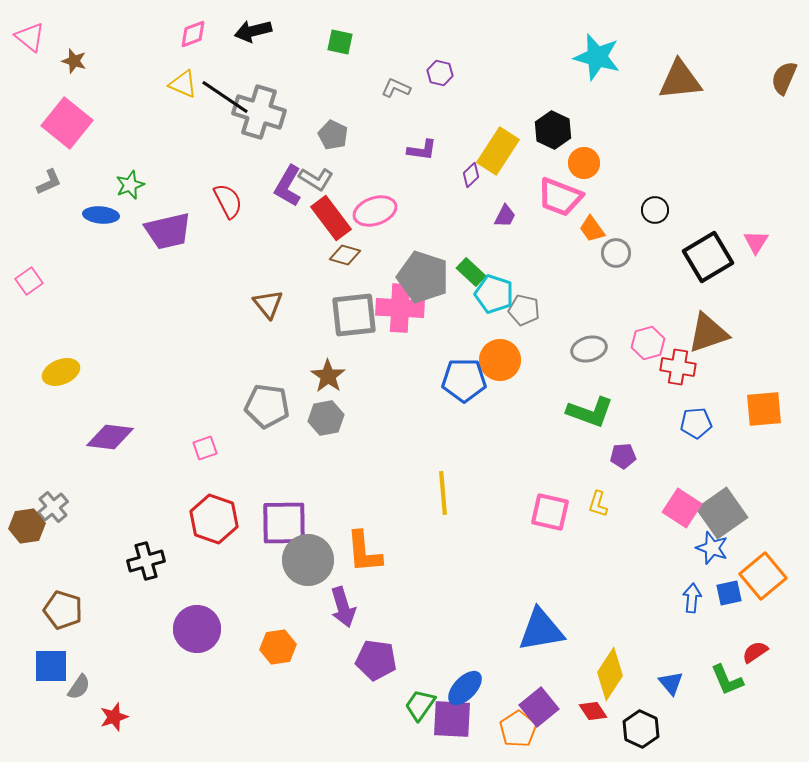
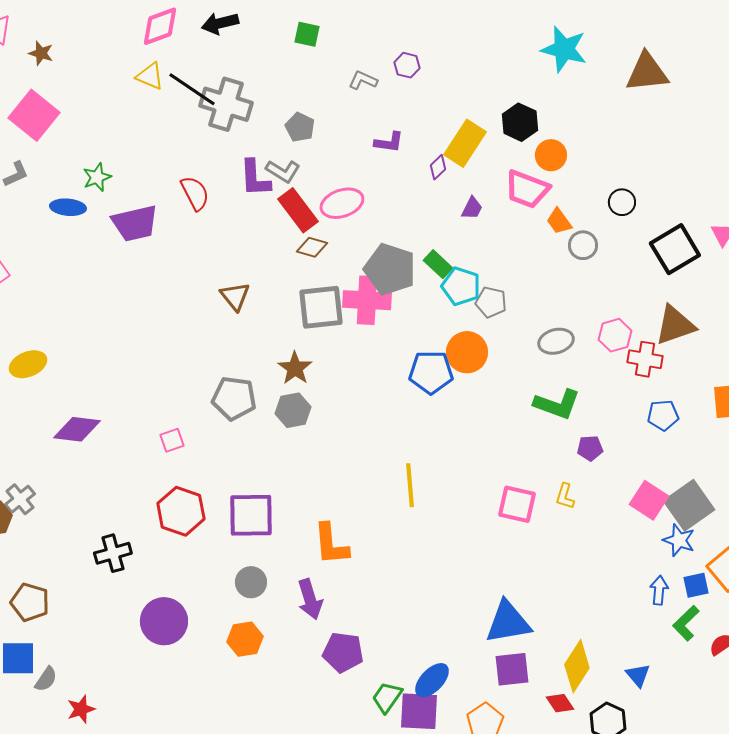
pink diamond: (193, 34) -> (160, 26), size x1.4
purple L-shape: (288, 186) -> (255, 178), turned -33
gray circle: (308, 560) -> (251, 582), moved, size x0.6
green L-shape: (727, 680) -> (686, 623), moved, turned 69
purple square: (539, 707) -> (512, 669), moved, turned 33

